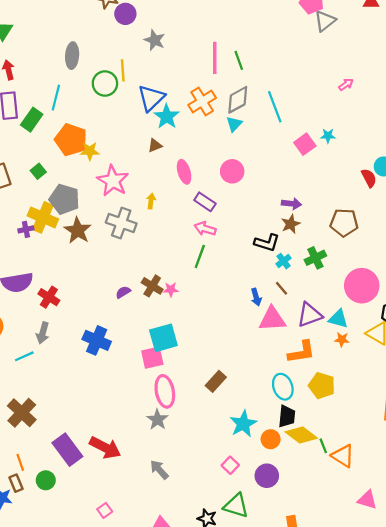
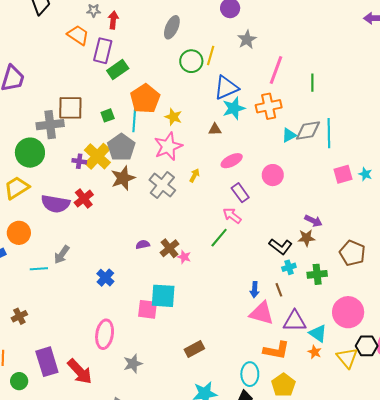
pink line: (215, 58) -> (276, 70), moved
cyan line: (56, 98) -> (134, 120), moved, turned -30
gray diamond: (238, 100) -> (308, 130), moved
yellow star: (90, 151) -> (173, 117), moved
pink ellipse: (184, 172) -> (232, 161), turned 60
red cross: (49, 297) -> (84, 199), moved
blue cross: (97, 340) -> (105, 278), size x0.7
pink ellipse: (165, 391) -> (105, 334), moved
brown cross: (22, 413) -> (19, 316), size x0.6

